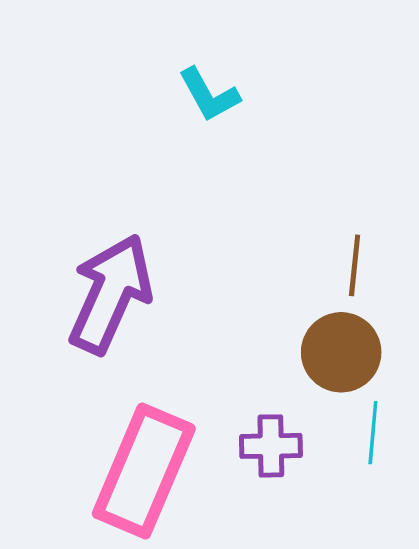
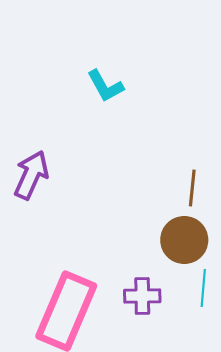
purple arrow: (110, 294) -> (31, 175), moved, size x0.7

